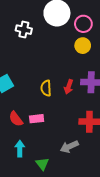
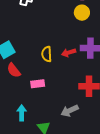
red arrow: (69, 87) -> (69, 53), turned 56
red semicircle: (16, 119) -> (14, 70), moved

